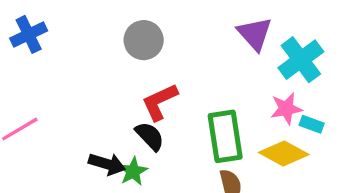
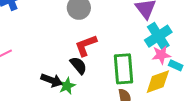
cyan cross: (301, 60) -> (158, 36), moved
yellow diamond: (284, 154) -> (158, 82), turned -52

